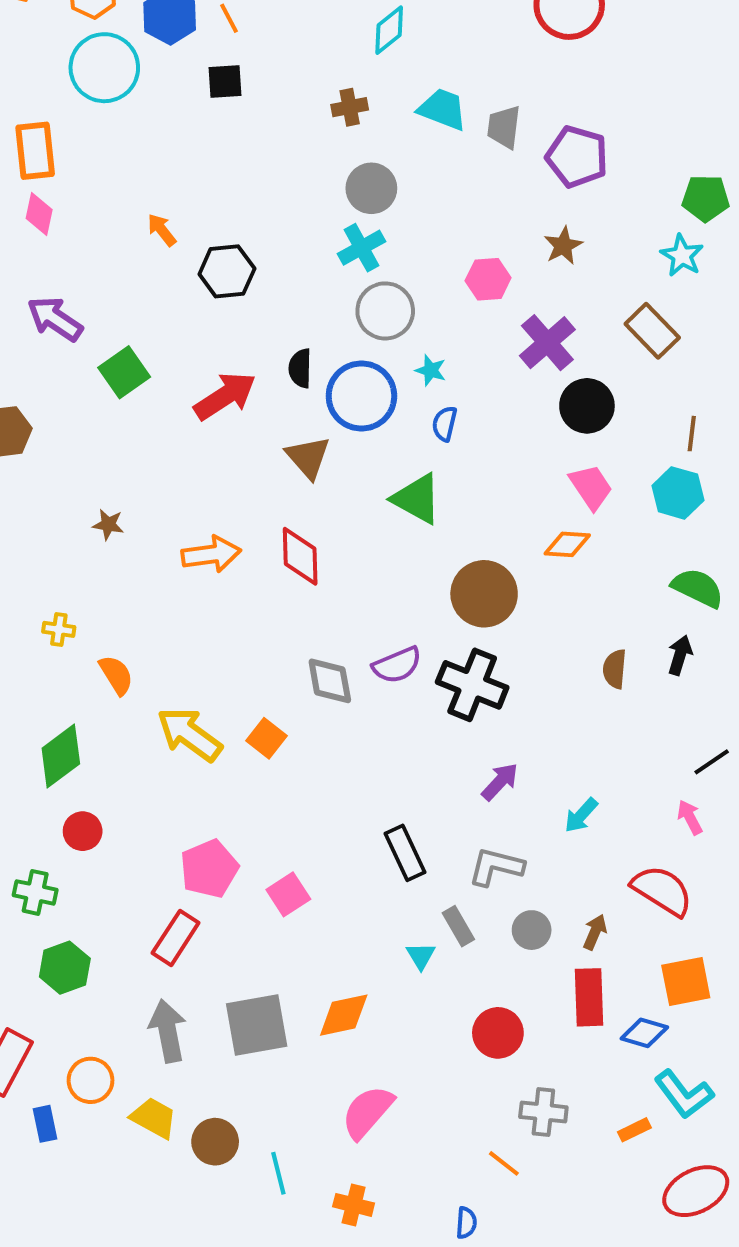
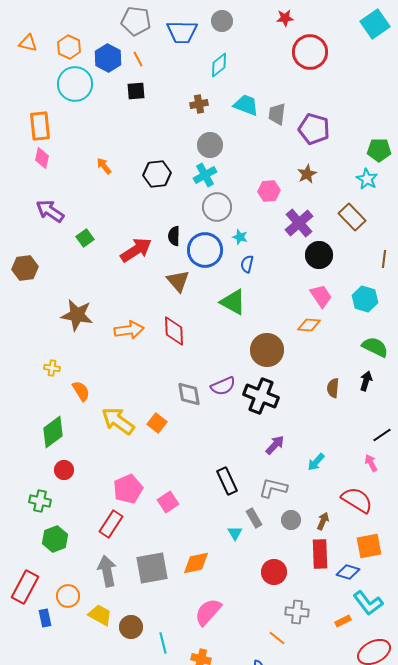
black hexagon: (227, 271) -> (157, 174), moved
green square: (124, 372) -> (85, 238), size x0.7
brown line: (692, 434) -> (384, 259), moved
brown star: (108, 525) -> (77, 315), size x2.0

